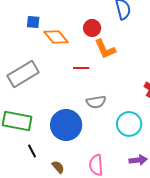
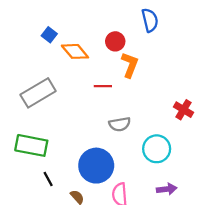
blue square: (33, 22) -> (49, 35), turned 32
orange L-shape: (105, 49) -> (130, 65), turned -135
blue circle: (66, 125) -> (96, 166), moved

